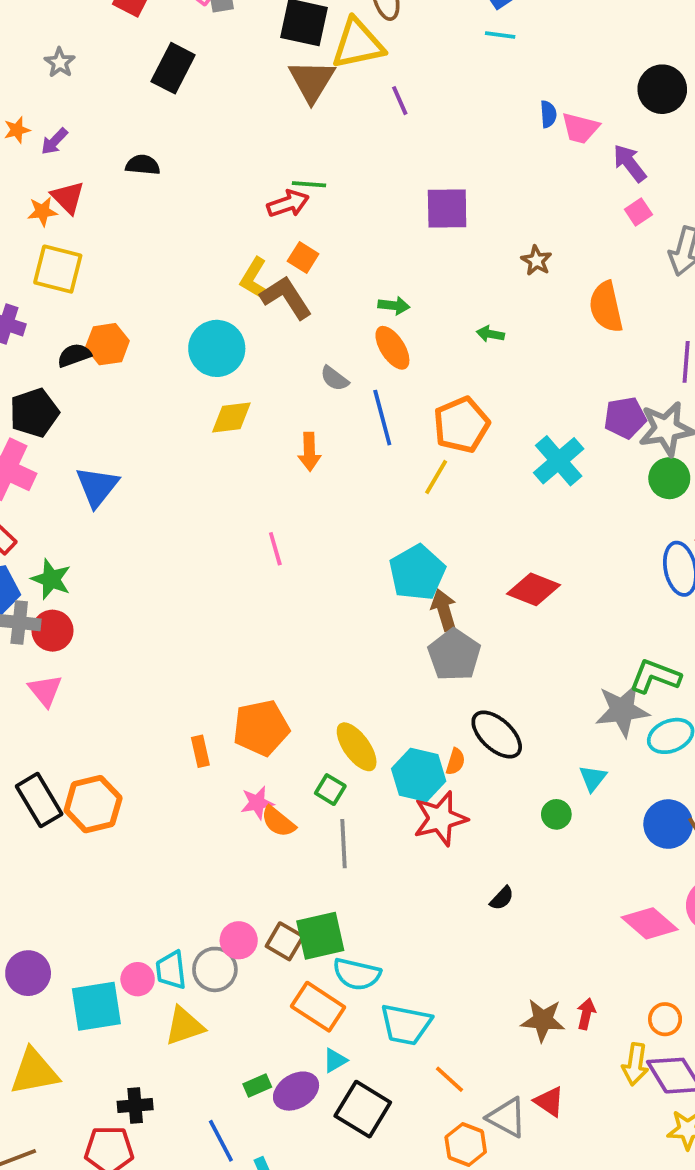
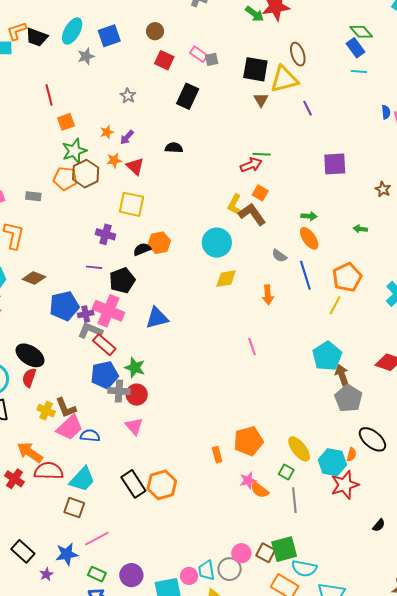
brown triangle: (312, 81) -> (261, 100), size x0.6
orange star: (42, 211) -> (114, 160), moved
blue triangle: (97, 487) -> (157, 318), turned 40

